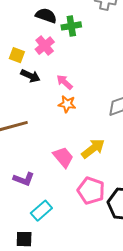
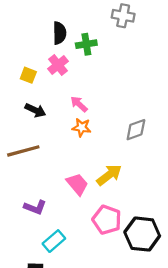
black semicircle: (46, 16) -> (59, 33), turned 70
black arrow: (30, 76) -> (35, 110), moved

